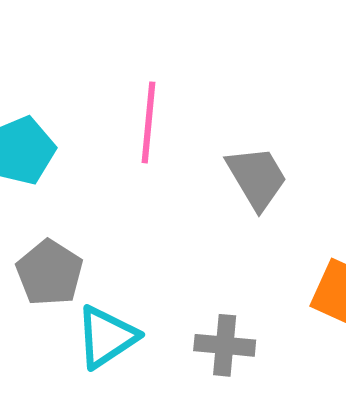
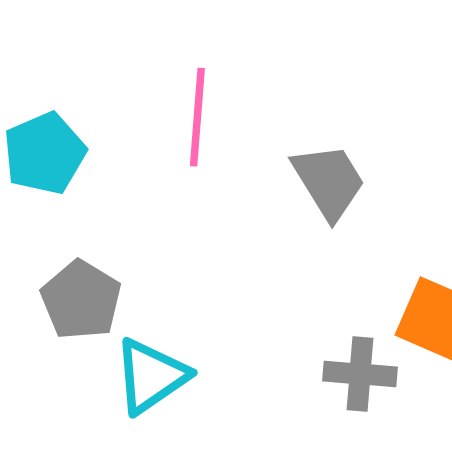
gray cross: (225, 345) -> (360, 374), moved

